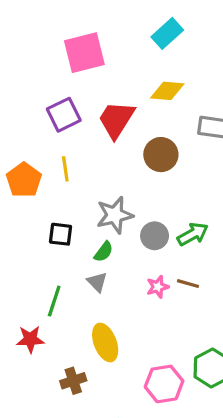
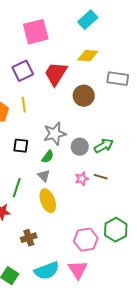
yellow ellipse: (105, 343) -> (48, 201), moved

